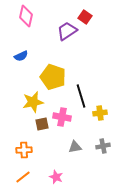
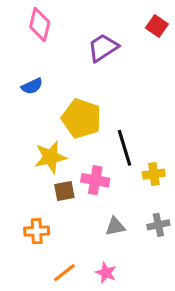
red square: (85, 17) -> (157, 26), moved
orange line: (23, 177) -> (64, 273), moved
pink star: (56, 177) -> (106, 273), moved

